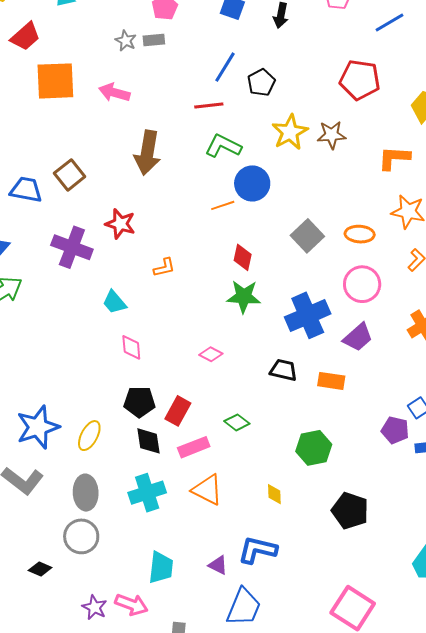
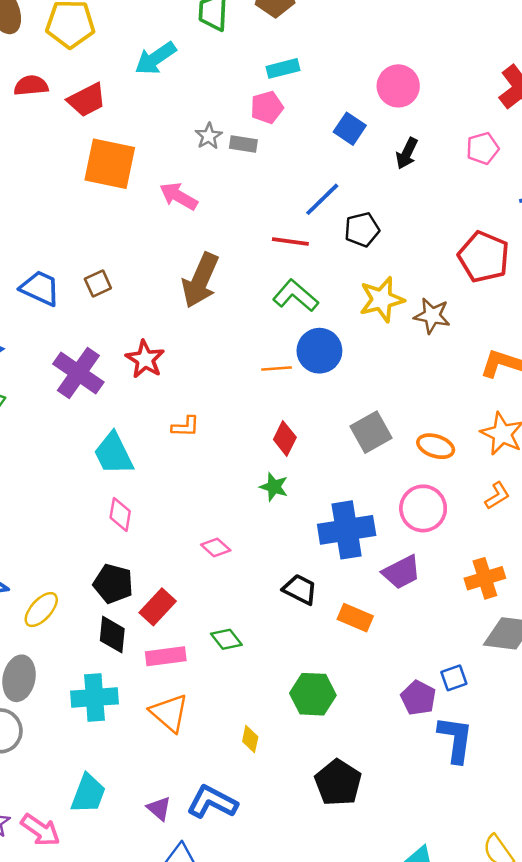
brown square: (70, 175) -> (98, 284), size x0.7
green star: (244, 297) -> (274, 487), size x0.7
cyan trapezoid: (114, 302) -> (113, 454), size x1.4

